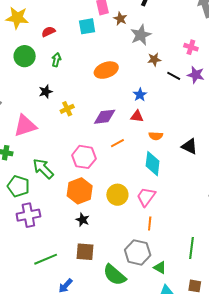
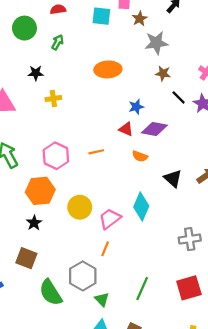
purple diamond: (105, 117) -> (154, 129), moved
cyan diamond: (153, 164) -> (141, 207), moved

